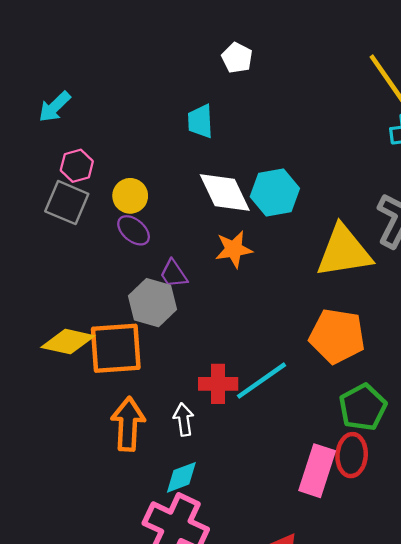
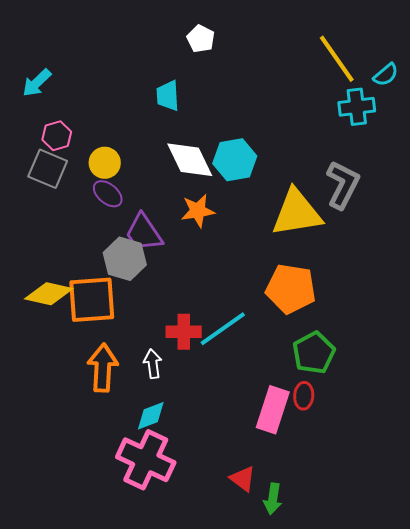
purple trapezoid: (174, 274) -> (144, 233), size x1.5
red ellipse: (352, 455) -> (304, 396), size x0.7

